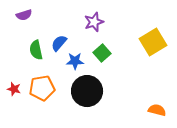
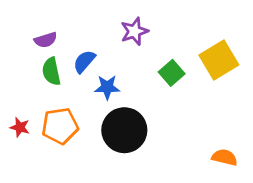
purple semicircle: (24, 15) -> (46, 40), moved
green square: (102, 53) -> (172, 73), moved

